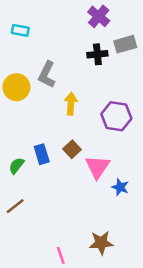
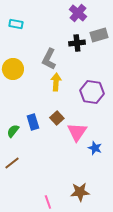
gray L-shape: (47, 75) -> (49, 59), moved

